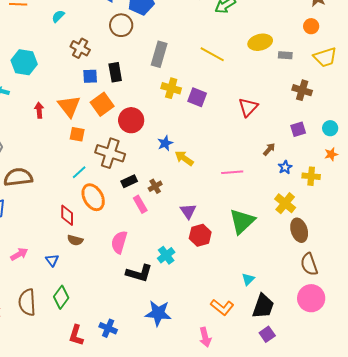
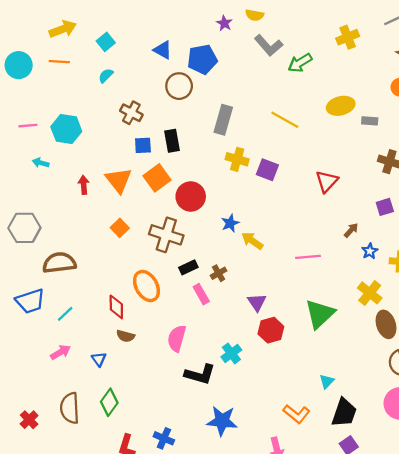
orange square: (77, 134) -> (120, 228), moved, turned 35
cyan line: (79, 172) -> (65, 314), moved

